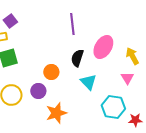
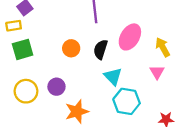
orange circle: (51, 72) -> (71, 48), moved
cyan hexagon: (113, 107) -> (127, 101), moved

